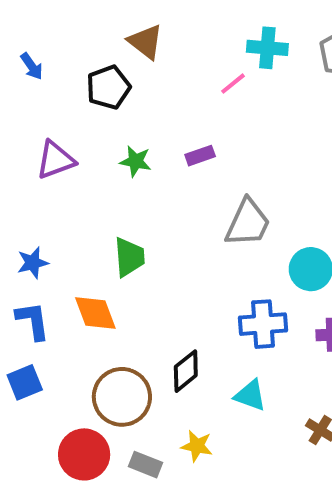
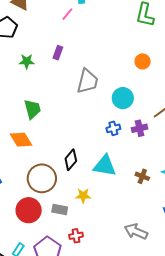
purple rectangle: (200, 156) -> (58, 53), turned -40
blue cross: (263, 324) -> (113, 128), moved, size x0.6
cyan triangle: (250, 395) -> (105, 166), size x1.4

